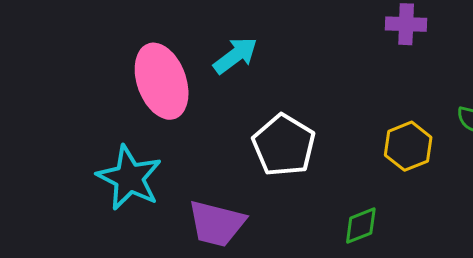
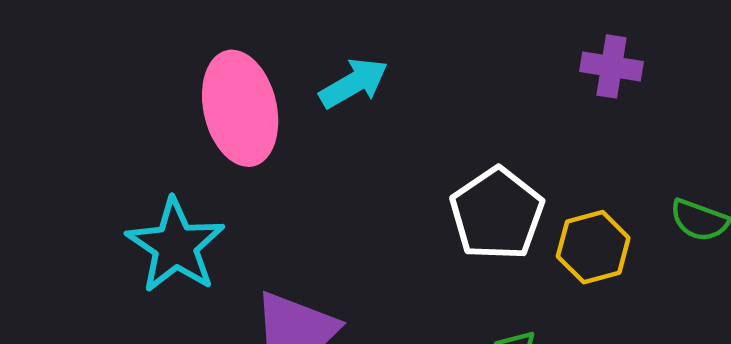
white pentagon: (284, 145) -> (497, 214), moved

